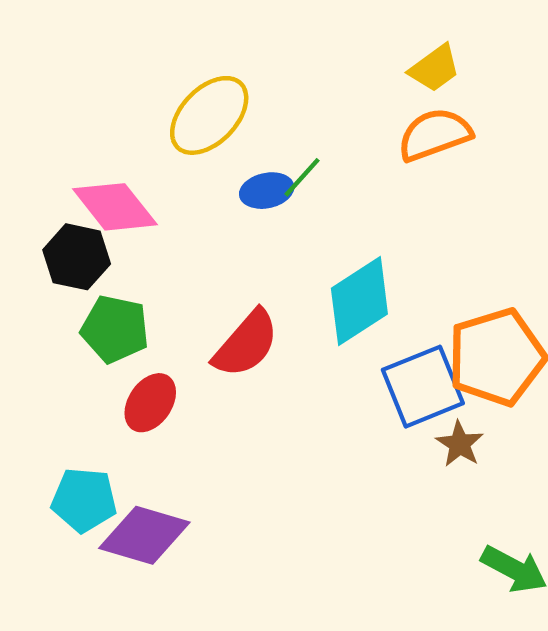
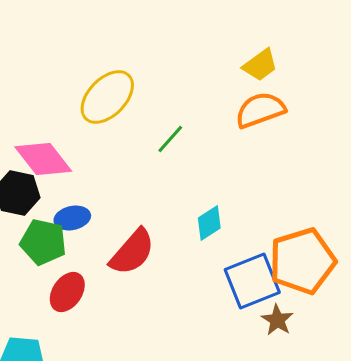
blue ellipse: (267, 191) -> (72, 218), moved
cyan diamond: (359, 301) -> (209, 223), size x0.6

